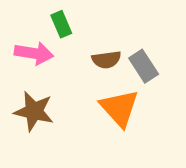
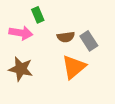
orange triangle: (119, 108) -> (74, 67), turned 32

